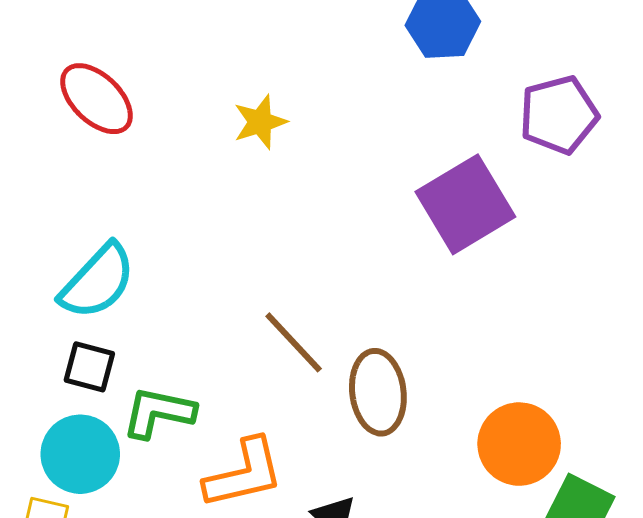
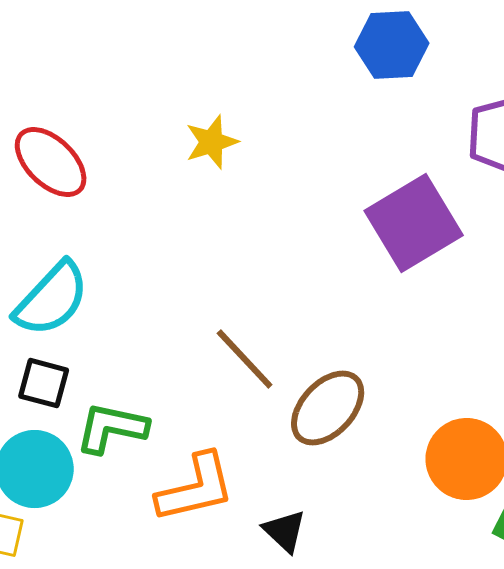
red ellipse: (97, 99) -> (51, 162), moved
brown ellipse: (378, 392) -> (328, 408), turned 50

